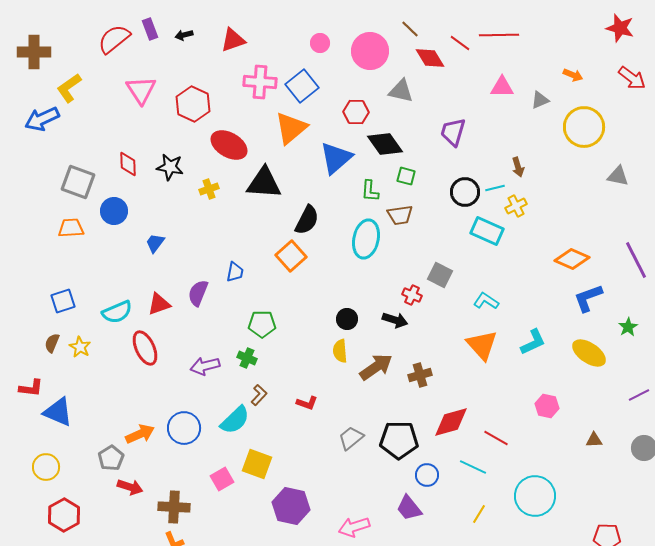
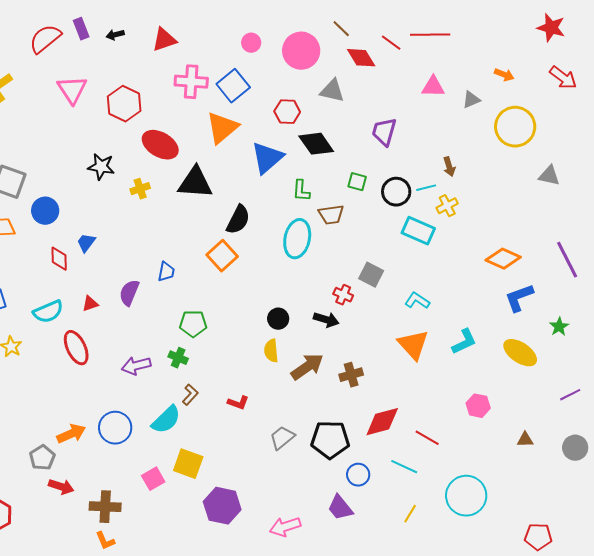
red diamond: (128, 164) -> (59, 259), moved
green square: (406, 176) -> (357, 182), moved
red triangle: (159, 304) -> (90, 304), size x0.7

